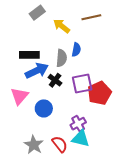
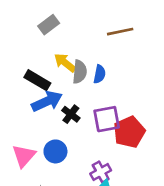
yellow arrow: (62, 26) -> (65, 63), moved
black rectangle: (29, 55) -> (37, 80), turned 30
gray semicircle: (61, 58) -> (80, 72), moved
pink triangle: (19, 96) -> (24, 156), moved

